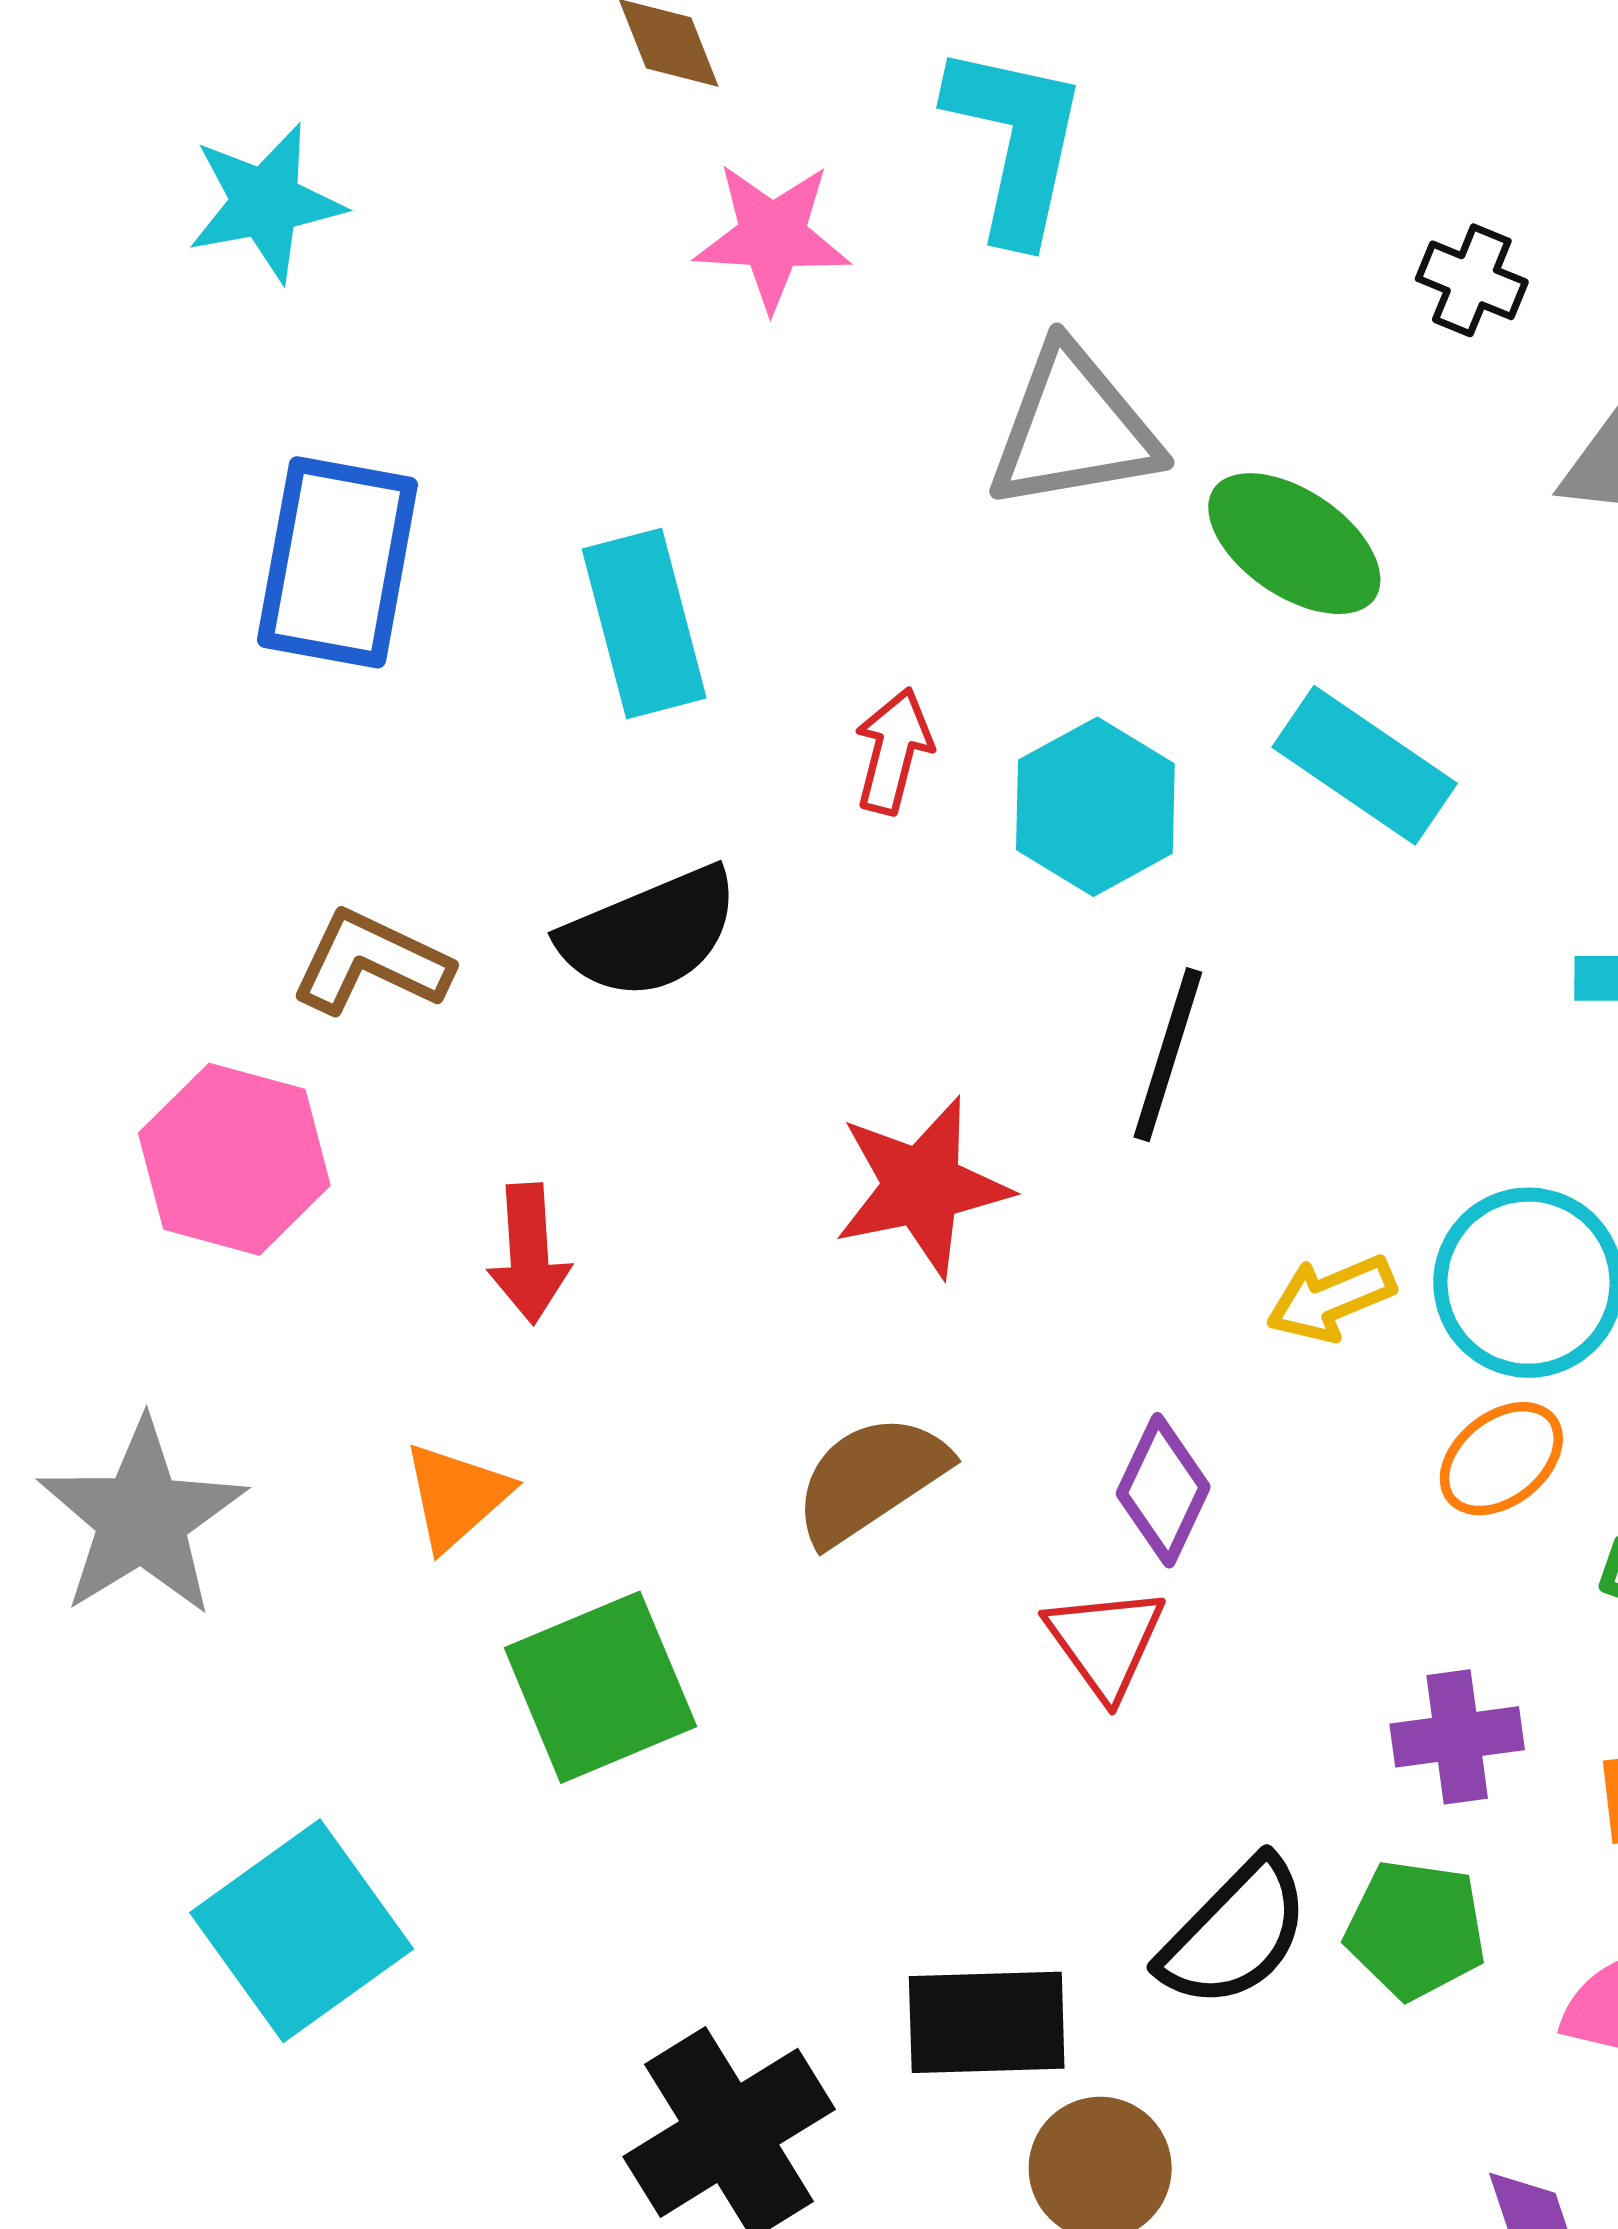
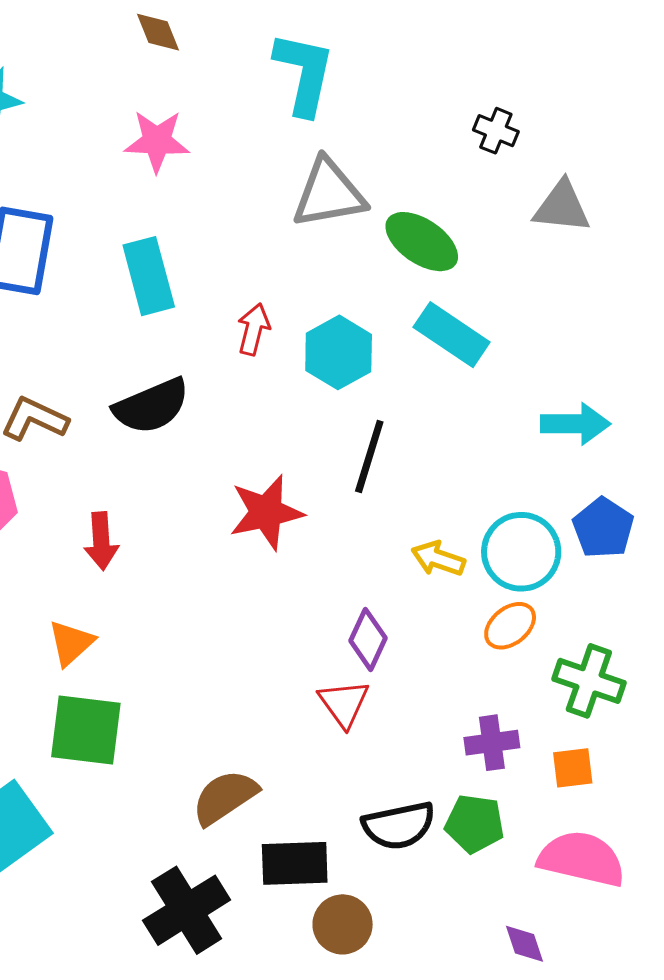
pink star: (772, 236) -> (157, 141), moved
yellow arrow: (1331, 1298) -> (438, 559), turned 42
brown semicircle: (871, 1479) -> (225, 797), moved
green square: (600, 1687) -> (86, 730), moved, turned 30
black semicircle: (1235, 1933) -> (399, 826), turned 34

